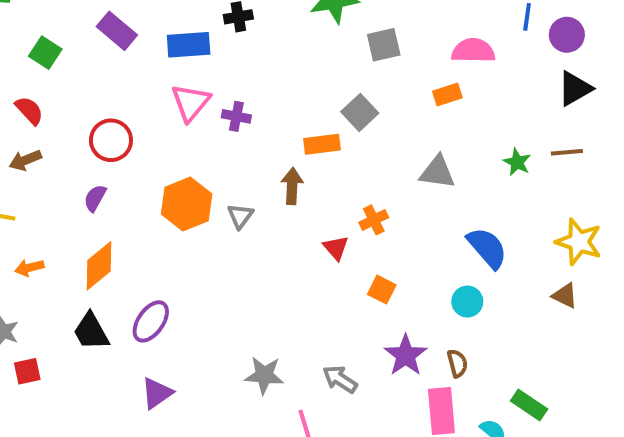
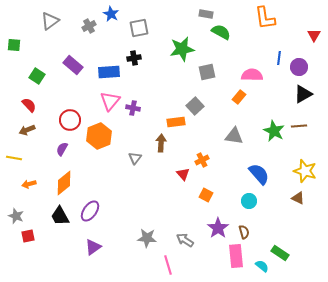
orange rectangle: (447, 94) -> (239, 97), turned -32
green star: (517, 162) -> (274, 131), size x1.5
orange hexagon: (187, 204) -> (99, 136), moved

